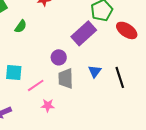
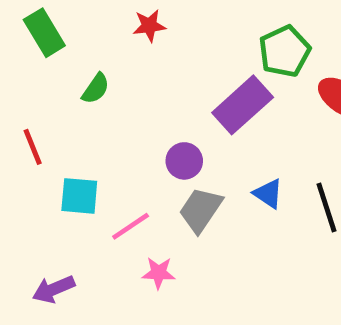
blue triangle: (95, 71) -> (268, 194), turned -32
gray trapezoid: (66, 78) -> (201, 210), turned 35

